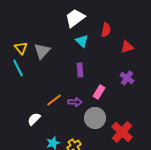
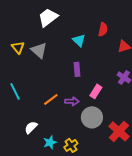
white trapezoid: (75, 18) -> (48, 17), moved
gray triangle: (42, 51) -> (39, 50), turned -30
cyan line: (18, 68) -> (15, 91), moved
white semicircle: (34, 119) -> (31, 127), moved

